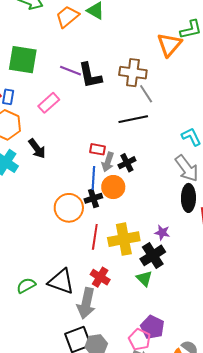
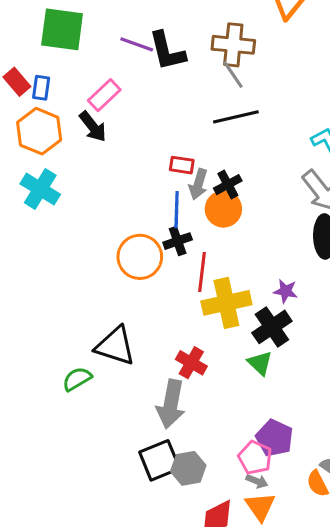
gray line: (146, 94) -> (233, 74), moved
black arrow: (37, 149) -> (93, 127), moved
orange circle: (113, 187) -> (223, 209), moved
red line: (95, 237) -> (202, 272), moved
black triangle: (61, 281) -> (115, 346), moved

